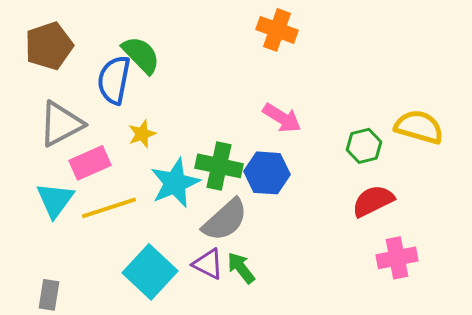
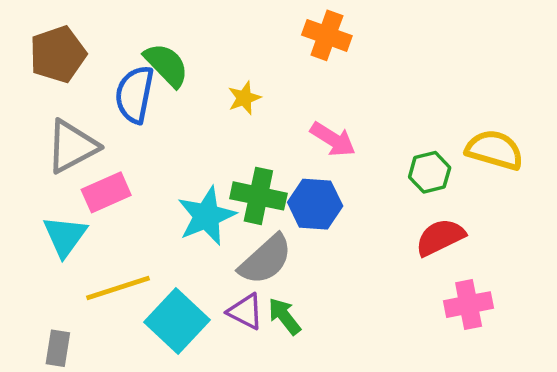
yellow star: (142, 134) -> (244, 98), moved
yellow line: (109, 208) -> (118, 288), moved

